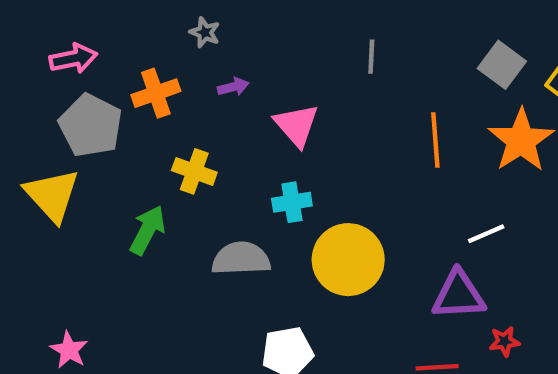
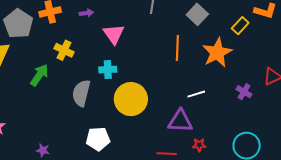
gray square: (502, 65) -> (197, 14), moved
gray semicircle: (241, 259) -> (81, 93), turned -80

